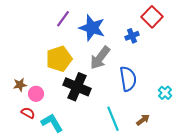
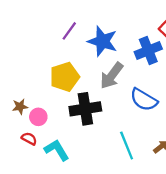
blue cross: (132, 36) -> (148, 50), size x1.6
blue semicircle: (128, 79) -> (144, 100), turned 130
black cross: (77, 87) -> (85, 109), turned -32

